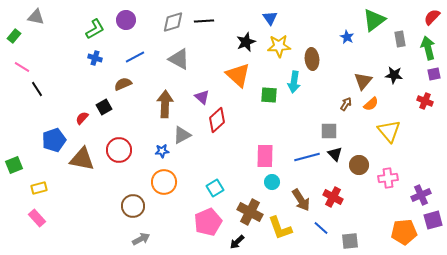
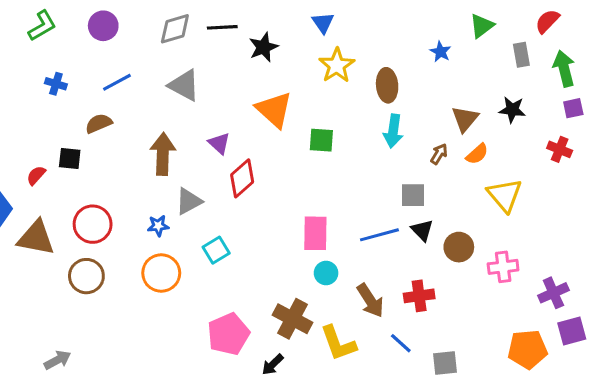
red semicircle: (432, 17) -> (547, 21), moved
green triangle: (374, 20) -> (482, 26), size x0.7
green L-shape: (95, 29) -> (42, 26), moved
black star: (246, 42) -> (263, 47), moved
yellow star: (279, 46) -> (337, 65), turned -30
cyan arrow: (294, 82) -> (393, 131), moved
black square: (104, 107) -> (70, 159), turned 35
cyan square: (215, 188) -> (216, 250), moved
red cross: (333, 197) -> (419, 296), turned -36
brown circle: (133, 206) -> (86, 276), moved
gray arrow: (141, 239) -> (57, 360), moved

